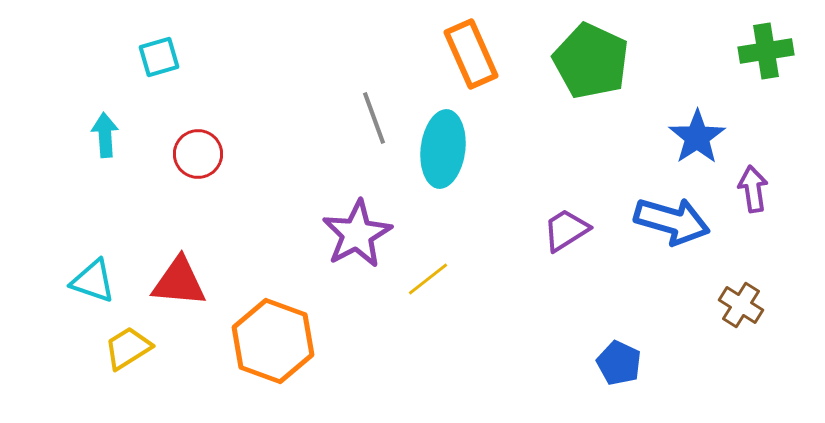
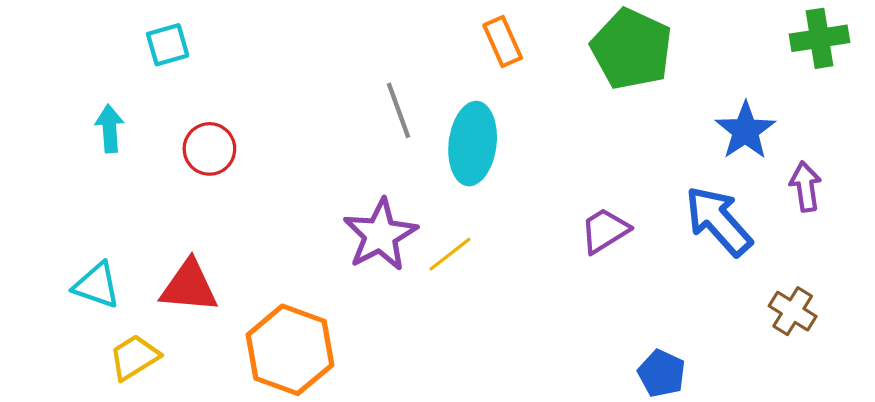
orange rectangle: (471, 54) -> (503, 42), size x0.7
blue arrow: (672, 221) -> (719, 221), turned -148
yellow line: (428, 279) -> (450, 254), moved

